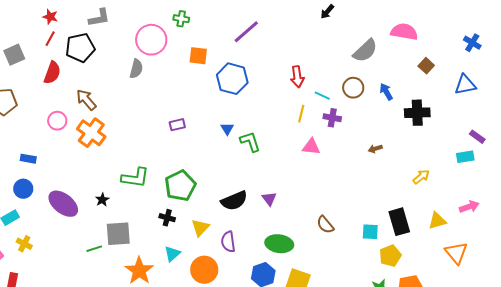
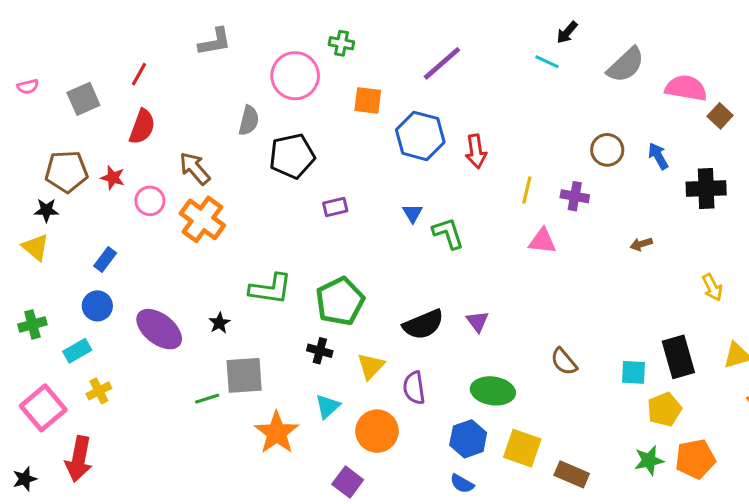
red star: (50, 17) -> (113, 178), moved
pink semicircle: (404, 32) -> (686, 88), moved
black pentagon: (80, 48) -> (292, 156), moved
gray semicircle: (365, 51) -> (626, 65), moved
gray semicircle: (136, 69) -> (249, 121), moved
red arrow: (297, 77) -> (476, 151), moved
cyan line: (322, 96) -> (547, 62), moved
blue rectangle: (28, 159) -> (105, 260), turned -63
yellow arrow: (421, 177) -> (712, 287), turned 102
yellow cross: (24, 244) -> (99, 391), turned 35

